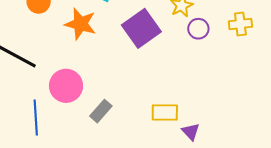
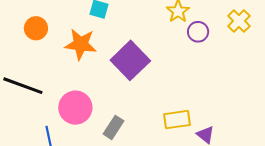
yellow cross: (240, 24) -> (239, 21), turned -30
purple square: (141, 28) -> (130, 60), moved

